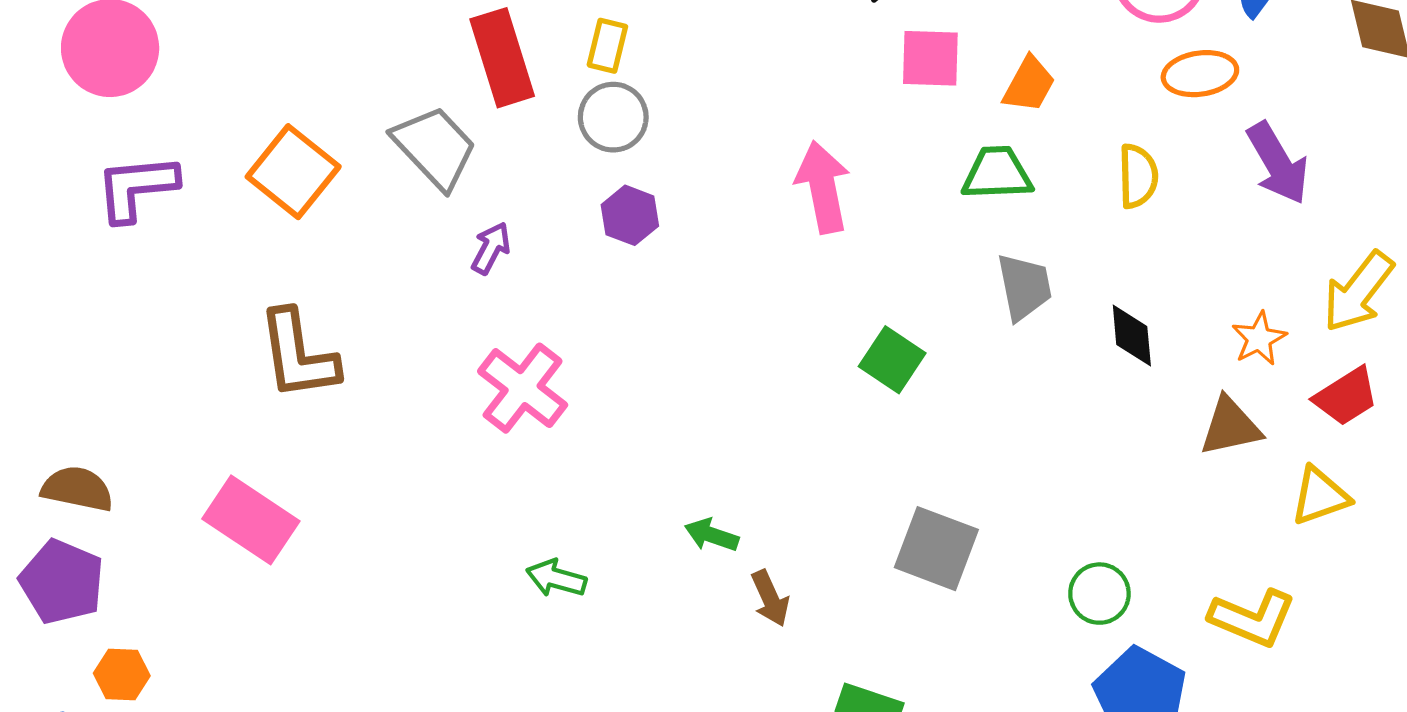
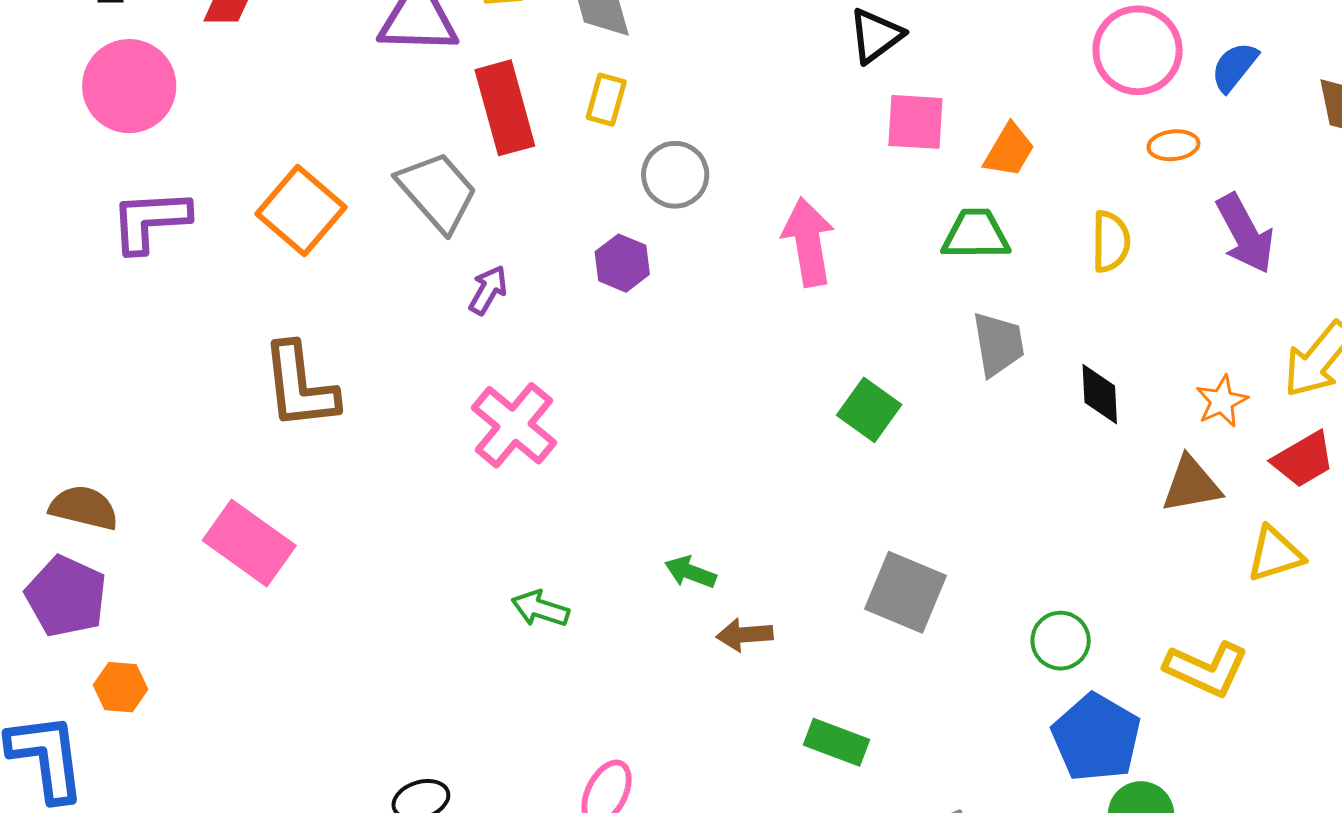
orange ellipse: (1200, 74) -> (1173, 145), size x0.7
gray circle: (613, 117) -> (675, 175), moved
brown arrow: (770, 598) -> (745, 635), turned 108

